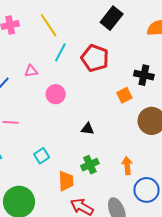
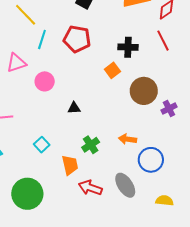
pink triangle: (31, 71) -> (16, 63), size x1.5
black triangle: (88, 129) -> (74, 108), moved
orange arrow: (127, 166) -> (128, 139), turned -66

